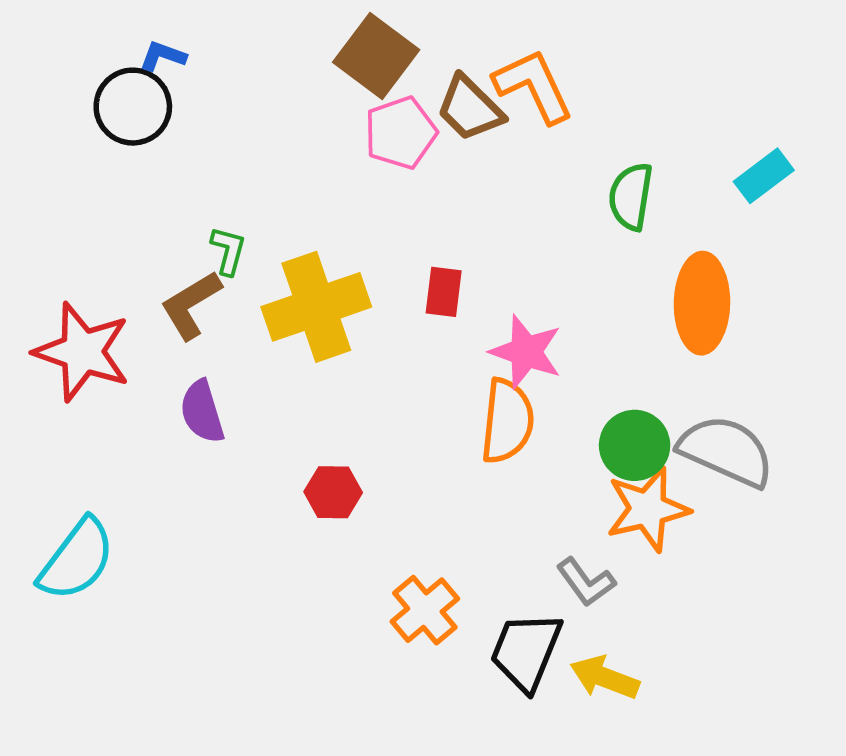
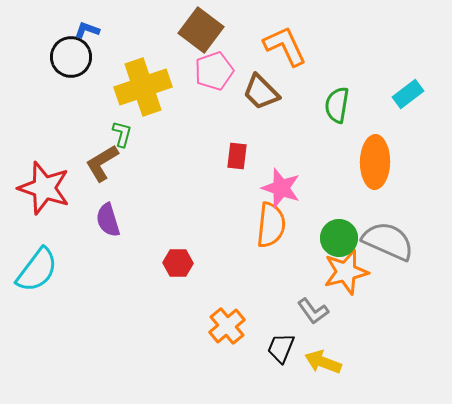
brown trapezoid: (470, 108) -> (261, 92), moved
yellow cross: (316, 307) -> (143, 87), moved
cyan semicircle: (77, 560) -> (37, 270), moved
black trapezoid: (526, 651) -> (281, 348), size x0.7

